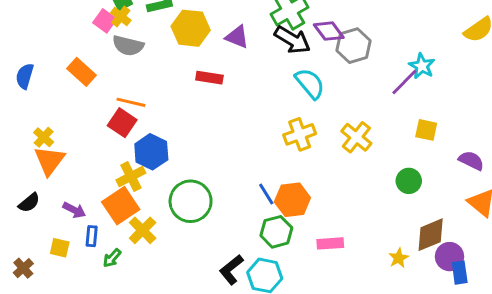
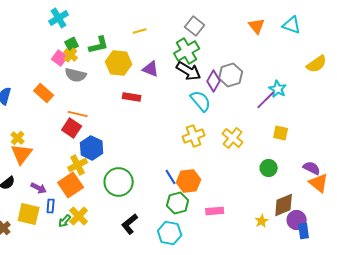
purple diamond: (329, 31) -> (214, 81), moved, turned 65
purple semicircle: (471, 161) -> (312, 168), moved
yellow cross: (143, 230) -> (79, 216), moved
yellow square: (60, 248) -> (29, 214), size x1.6
black L-shape: (231, 270) -> (130, 224), moved

